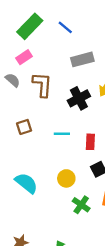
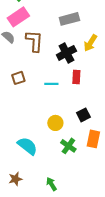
pink rectangle: (24, 57) -> (18, 17), size x1.5
red rectangle: (90, 142) -> (76, 77), moved
cyan semicircle: (26, 183) -> (27, 146), moved

